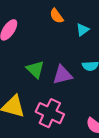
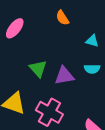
cyan triangle: (83, 30) -> (92, 41), moved, turned 48

